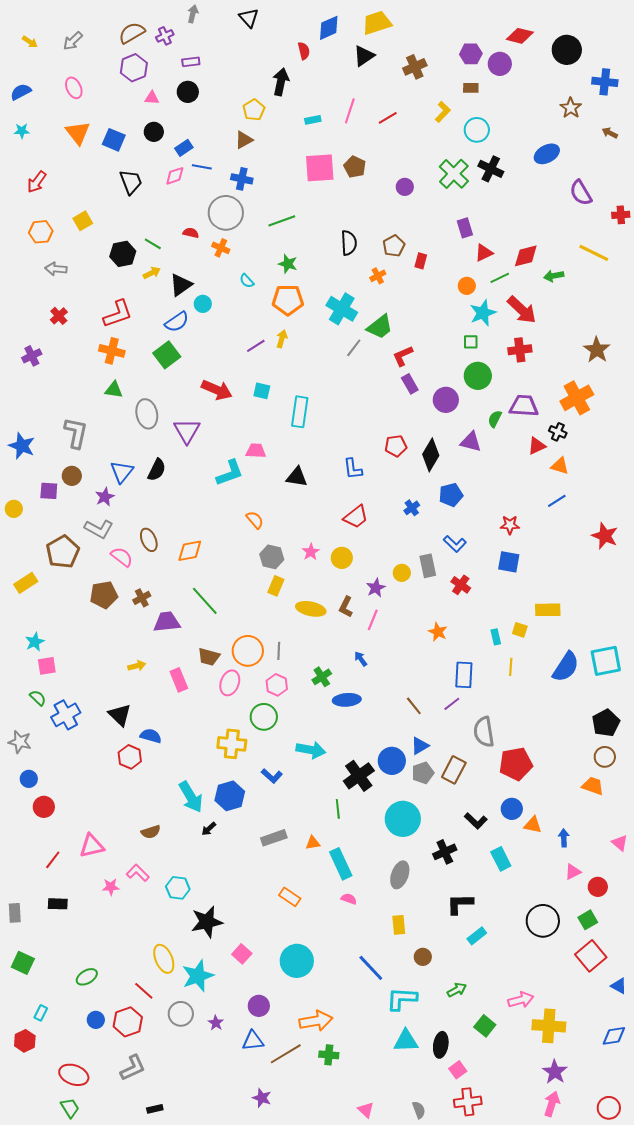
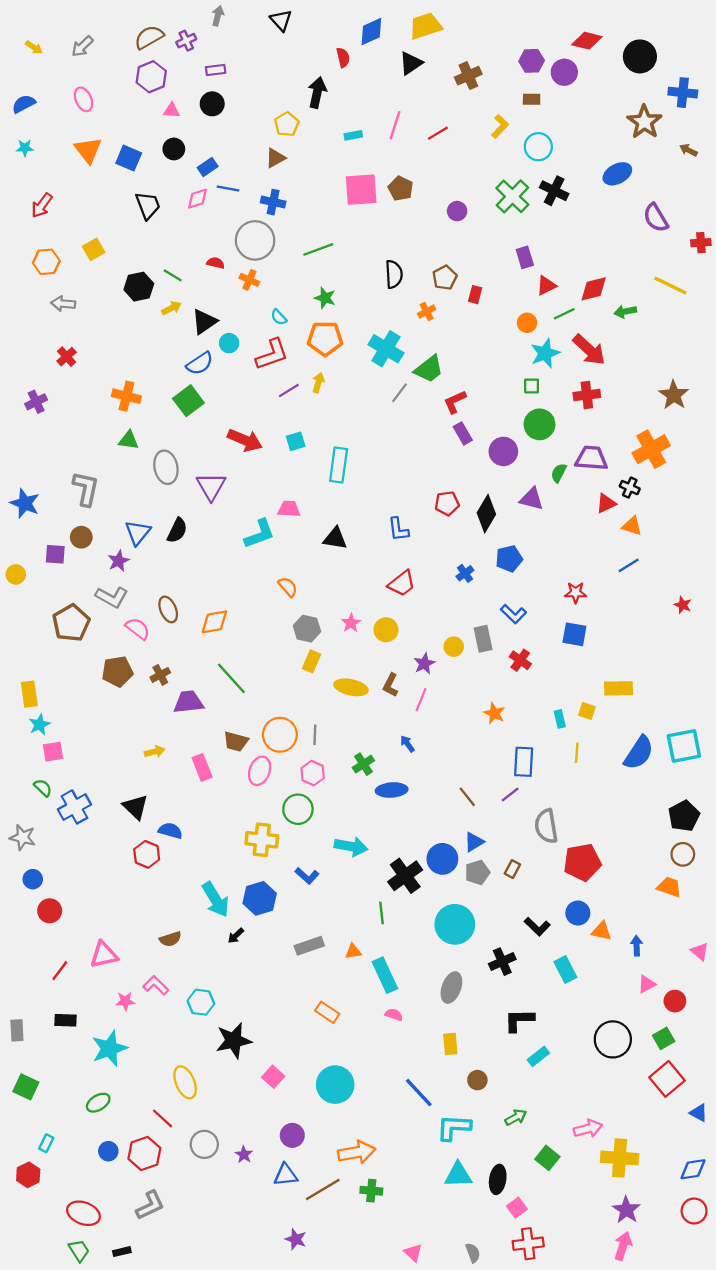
brown star: (571, 108) -> (644, 122), size x1.4
red L-shape: (118, 314) -> (272, 354), moved
cyan square: (262, 391) -> (296, 441), turned -30
red star: (605, 536) -> (683, 605), size x0.6
yellow rectangle: (26, 583) -> (29, 694), moved, turned -65
brown rectangle: (454, 770) -> (512, 869), size x0.6
cyan star: (198, 976) -> (109, 1048), moved
red circle: (609, 1108) -> (694, 1211), moved
black rectangle: (155, 1109) -> (122, 1252), moved

